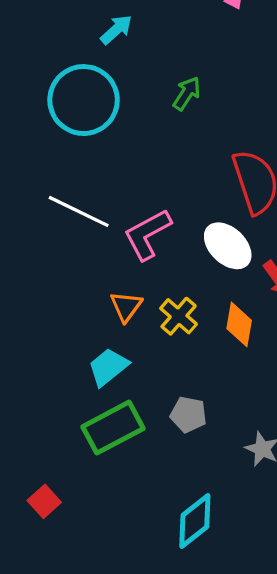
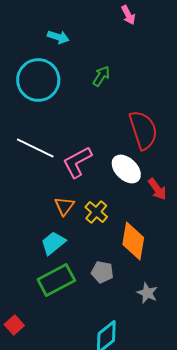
cyan arrow: (116, 30) -> (58, 37), turned 60
orange diamond: (239, 324) -> (133, 241), moved, size x1.4

